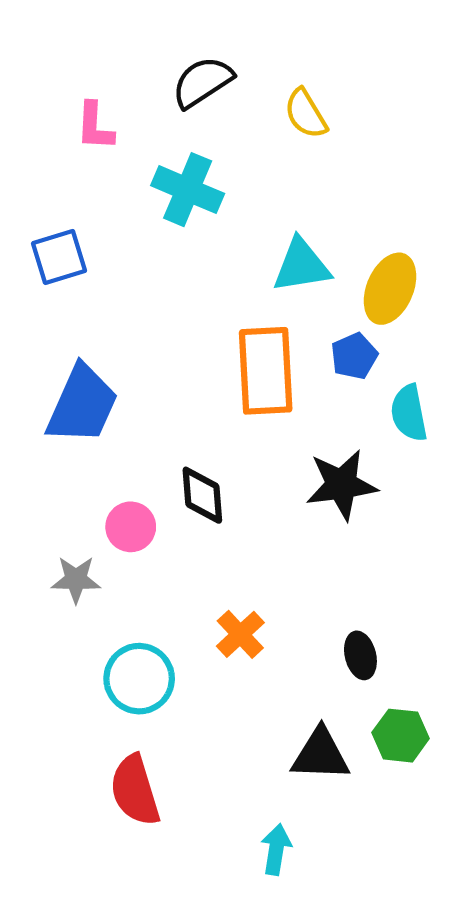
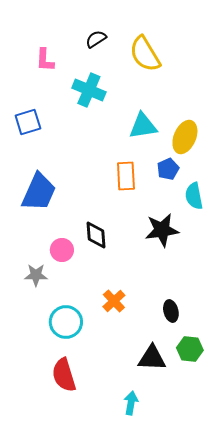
black semicircle: (202, 82) -> (96, 39), size x0.7
yellow semicircle: (306, 114) -> (145, 54), size x1.5
orange rectangle: (266, 371) -> (126, 176), size x0.7

